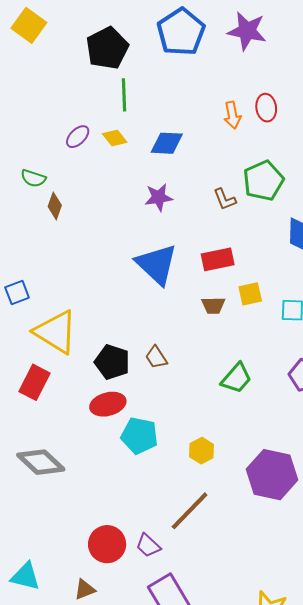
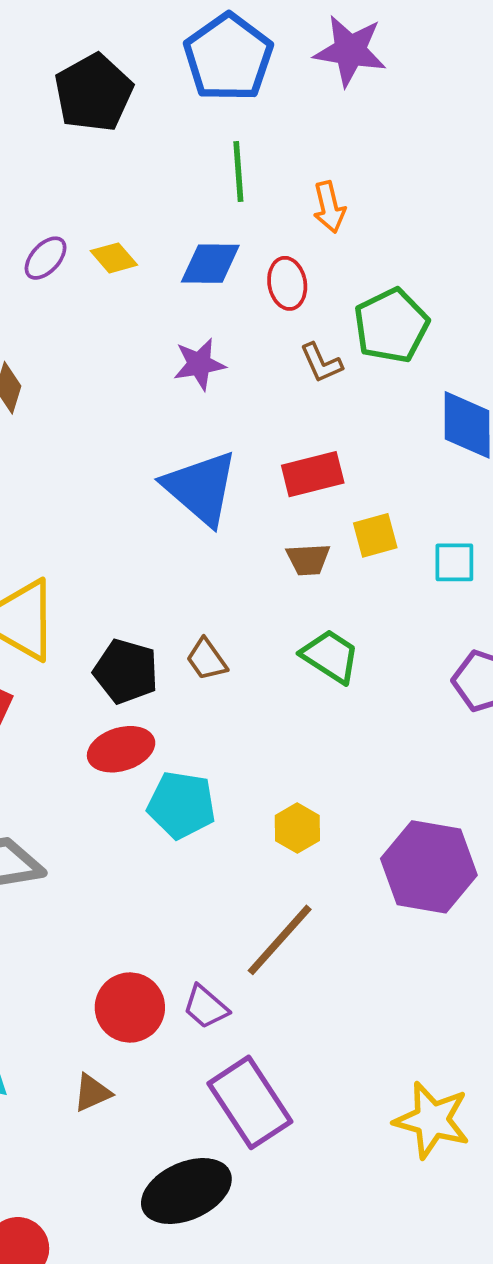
green line: (124, 95) -> (238, 172), moved
red ellipse: (266, 108) -> (287, 283), moved
green trapezoid: (236, 378) -> (330, 656), moved, turned -96

